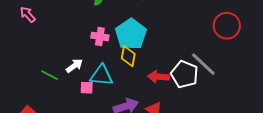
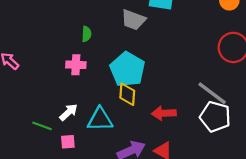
pink cross: (100, 36) -> (76, 65), moved
white pentagon: (184, 74) -> (215, 117), moved
pink square: (87, 88) -> (68, 142), moved

